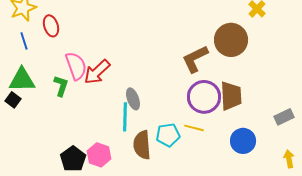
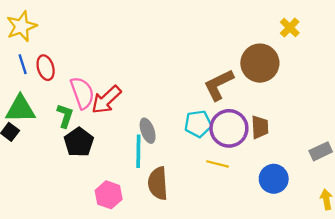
red ellipse: (51, 26) -> (46, 68), moved
brown trapezoid: (231, 96) -> (260, 127), size x0.7
cyan pentagon: (168, 135) -> (198, 124), moved
black pentagon: (73, 159) -> (79, 142), moved

